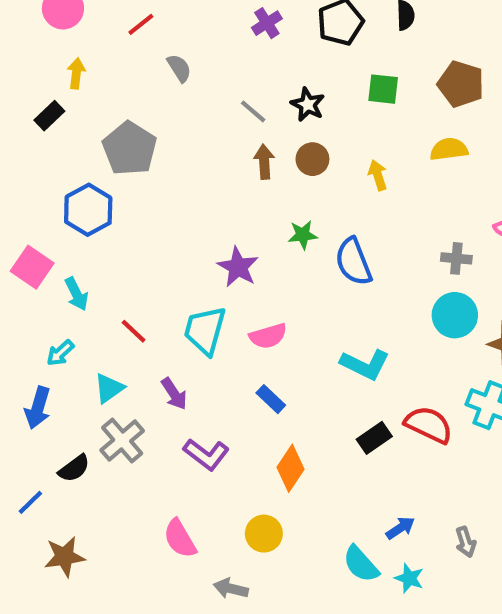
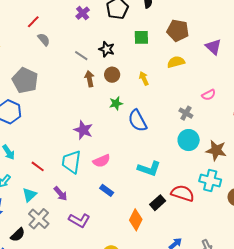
red line: (141, 24) -> (33, 22), moved
green star: (303, 235) -> (116, 103), moved
gray cross: (456, 258) -> (186, 113), turned 32
orange diamond: (290, 468) -> (136, 220), moved

